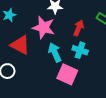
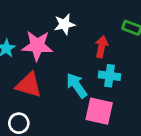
pink star: (44, 28) -> (37, 46), moved

